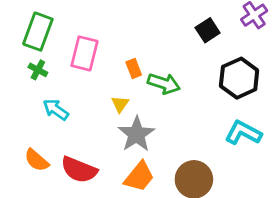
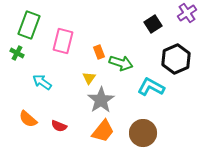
green cross: (38, 70) -> (17, 53), moved
cyan L-shape: (243, 133) -> (151, 87), moved
red semicircle: (79, 170) -> (59, 126), size x0.6

